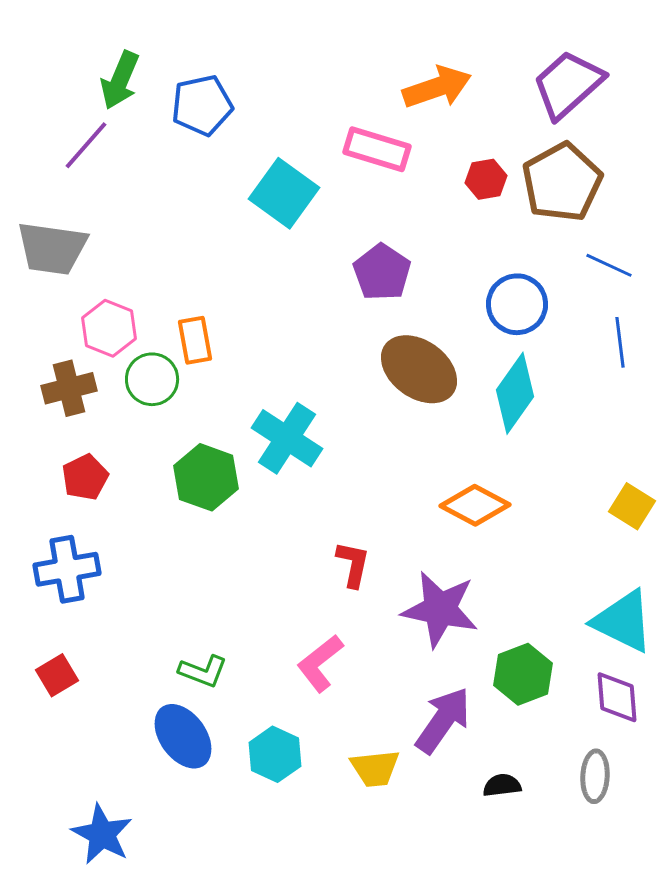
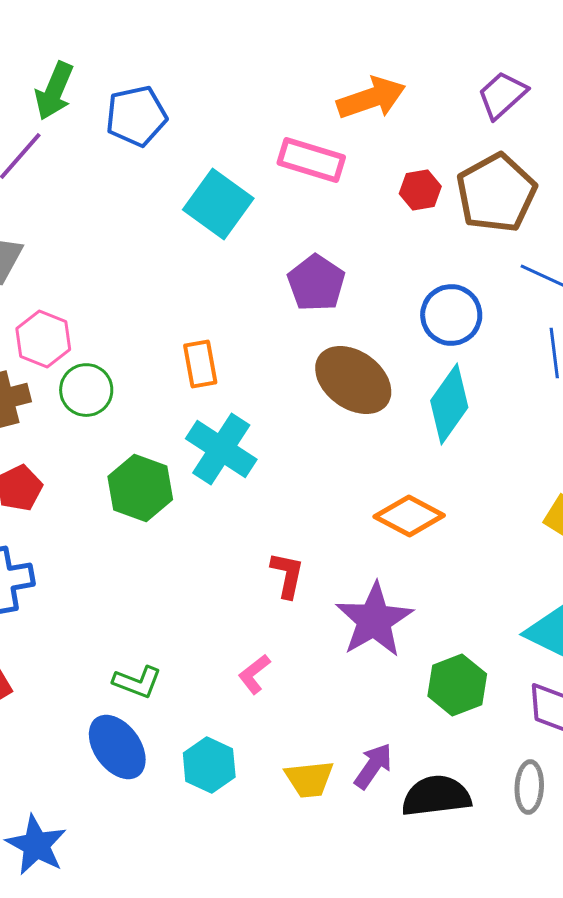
purple trapezoid: (568, 84) -> (502, 95), size x0.7
orange rectangle: (195, 340) -> (200, 364), moved
purple star: (440, 609) -> (374, 620), turned 30
pink L-shape: (320, 663) -> (254, 674), size x0.7
purple arrow: (443, 720) -> (373, 766), moved, size x0.7
black semicircle: (502, 785) -> (436, 796), size x1.8

